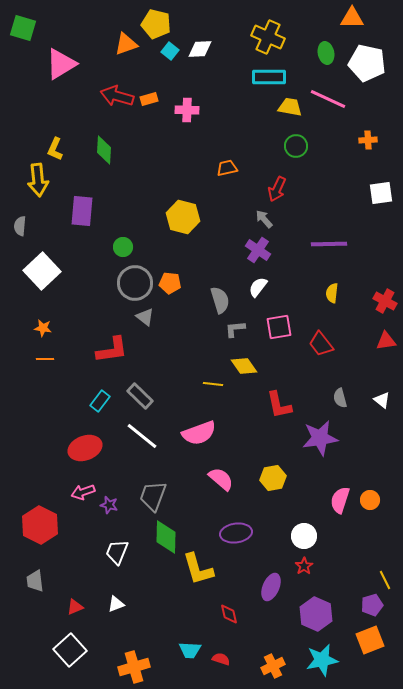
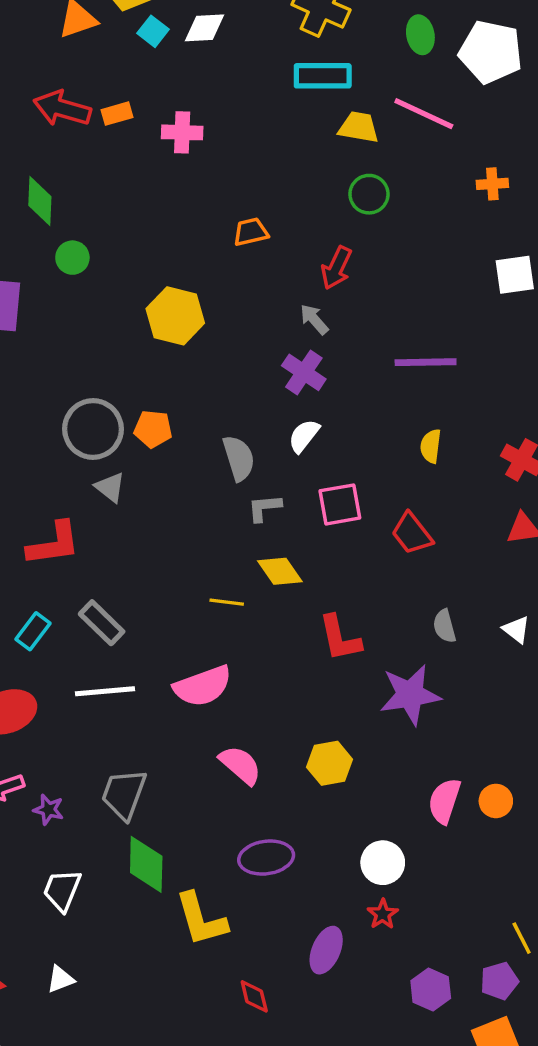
green circle: (123, 247) -> (72, 258), moved
white line: (142, 436) -> (105, 691), turned -44
purple hexagon: (316, 614) -> (431, 990), moved, size x0.7

